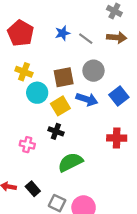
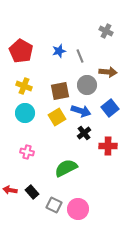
brown arrow: (117, 38) -> (108, 72), moved
gray line: (86, 39) -> (80, 56), turned 32
cyan circle: (37, 93) -> (25, 113), moved
black cross: (56, 131) -> (84, 133), moved, turned 32

